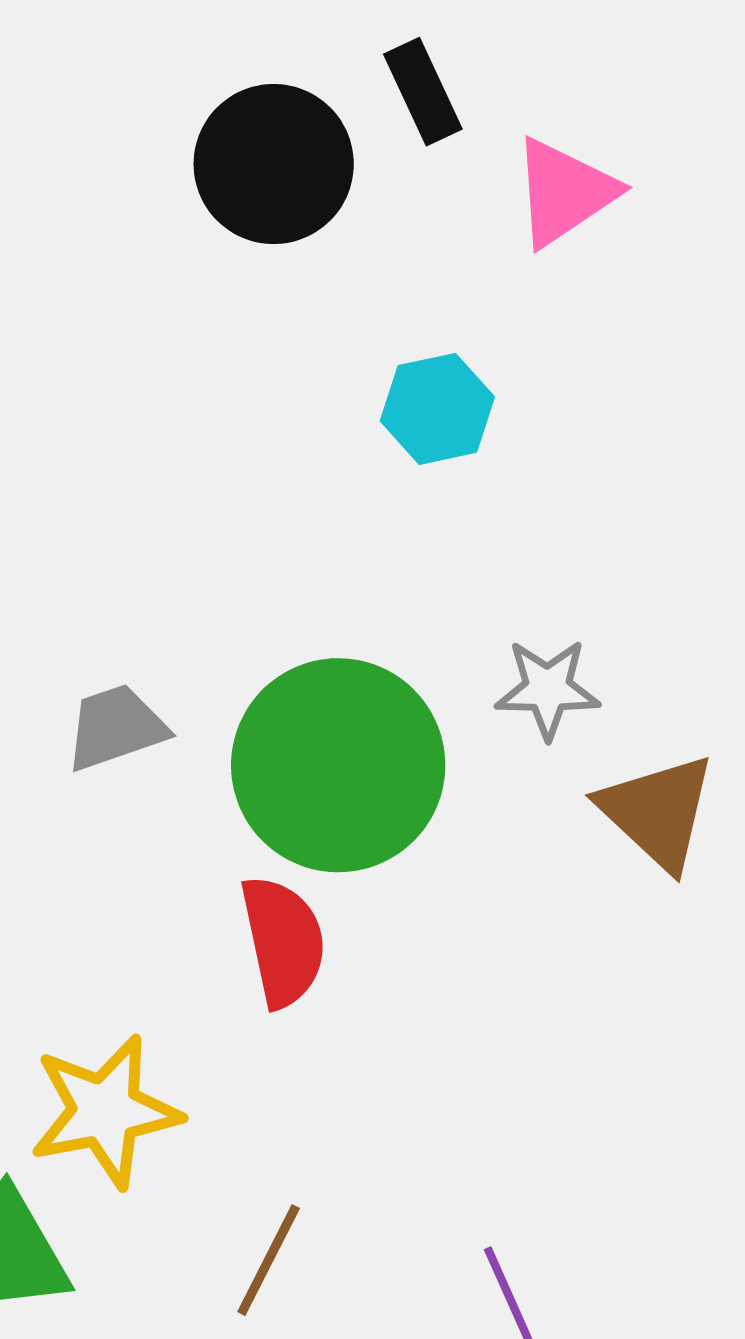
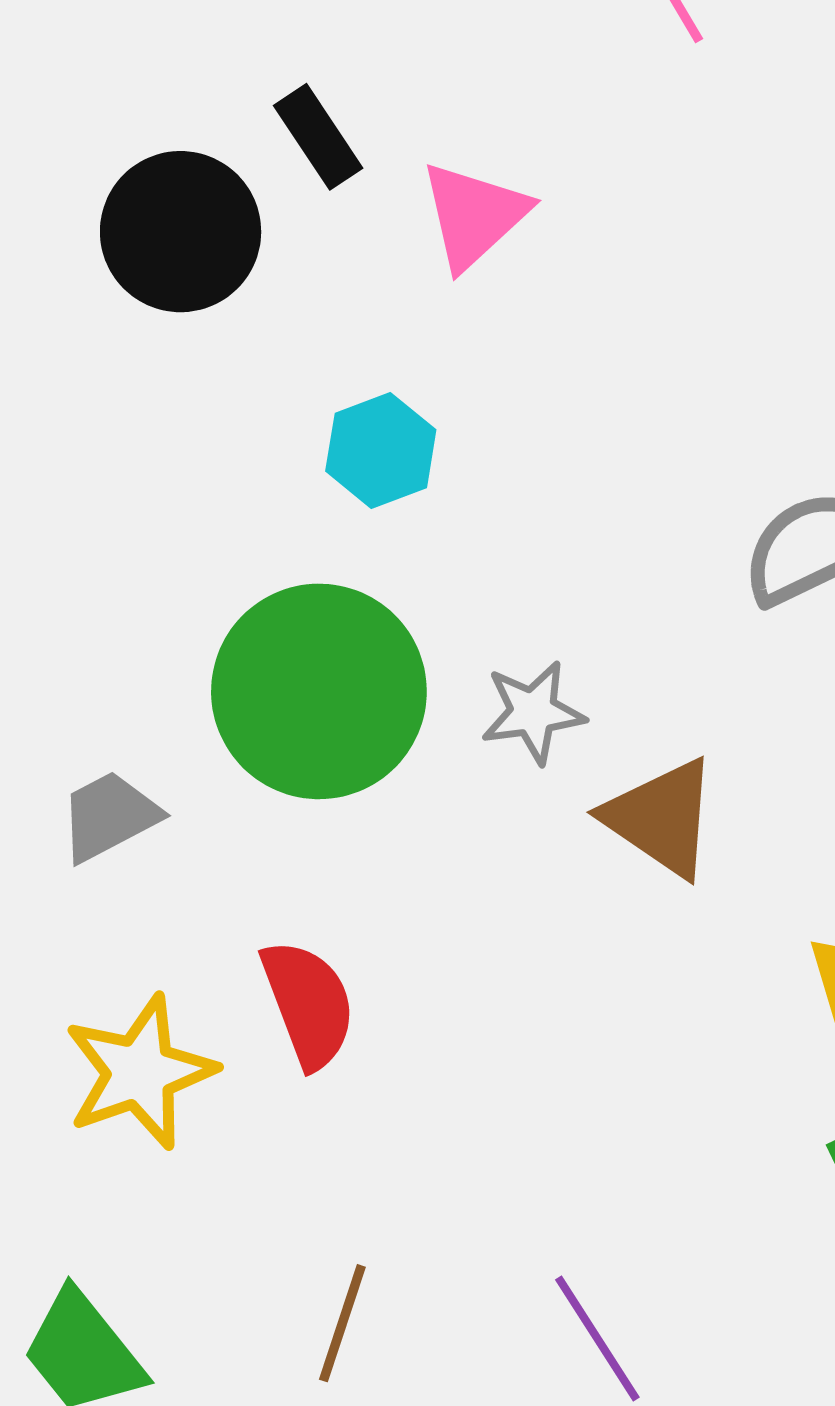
green circle: (338, 765) -> (319, 691), moved
yellow star: (105, 1111) -> (140, 1072), moved

